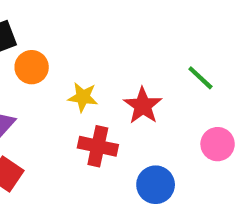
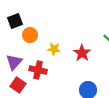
red cross: (98, 146) -> (38, 70), moved

